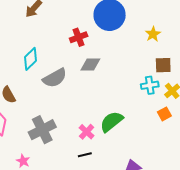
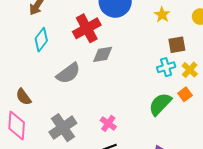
red cross: (79, 37) -> (87, 28), size x1.5
cyan diamond: (30, 59) -> (41, 40), moved
green semicircle: (111, 122) -> (160, 104), moved

